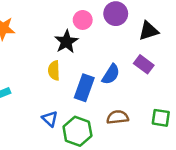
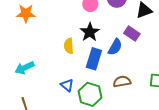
black star: (66, 42) -> (90, 32), moved
purple rectangle: (144, 64) -> (132, 34), moved

